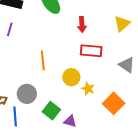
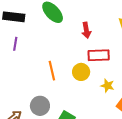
yellow circle: (71, 77) -> (81, 72), moved
yellow star: (88, 89) -> (107, 86), moved

